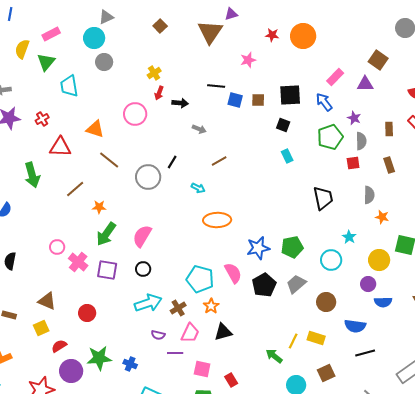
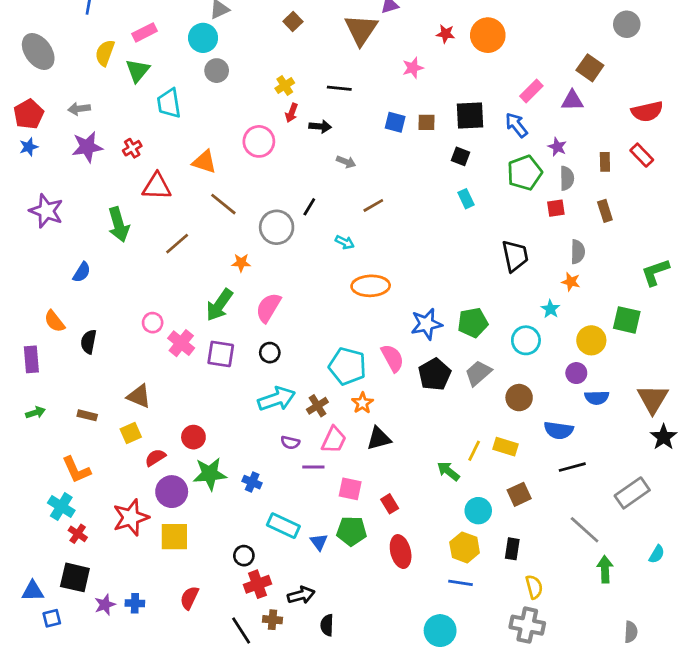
black line: (216, 86) -> (339, 88), moved
orange star: (99, 207) -> (241, 263), moved
orange star: (382, 217) -> (571, 282), moved
red circle: (87, 313) -> (193, 437), moved

